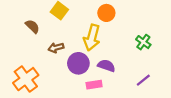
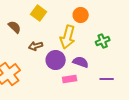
green cross: (143, 42) -> (103, 41), moved, turned 32
purple line: (143, 80) -> (107, 79), moved, turned 40

